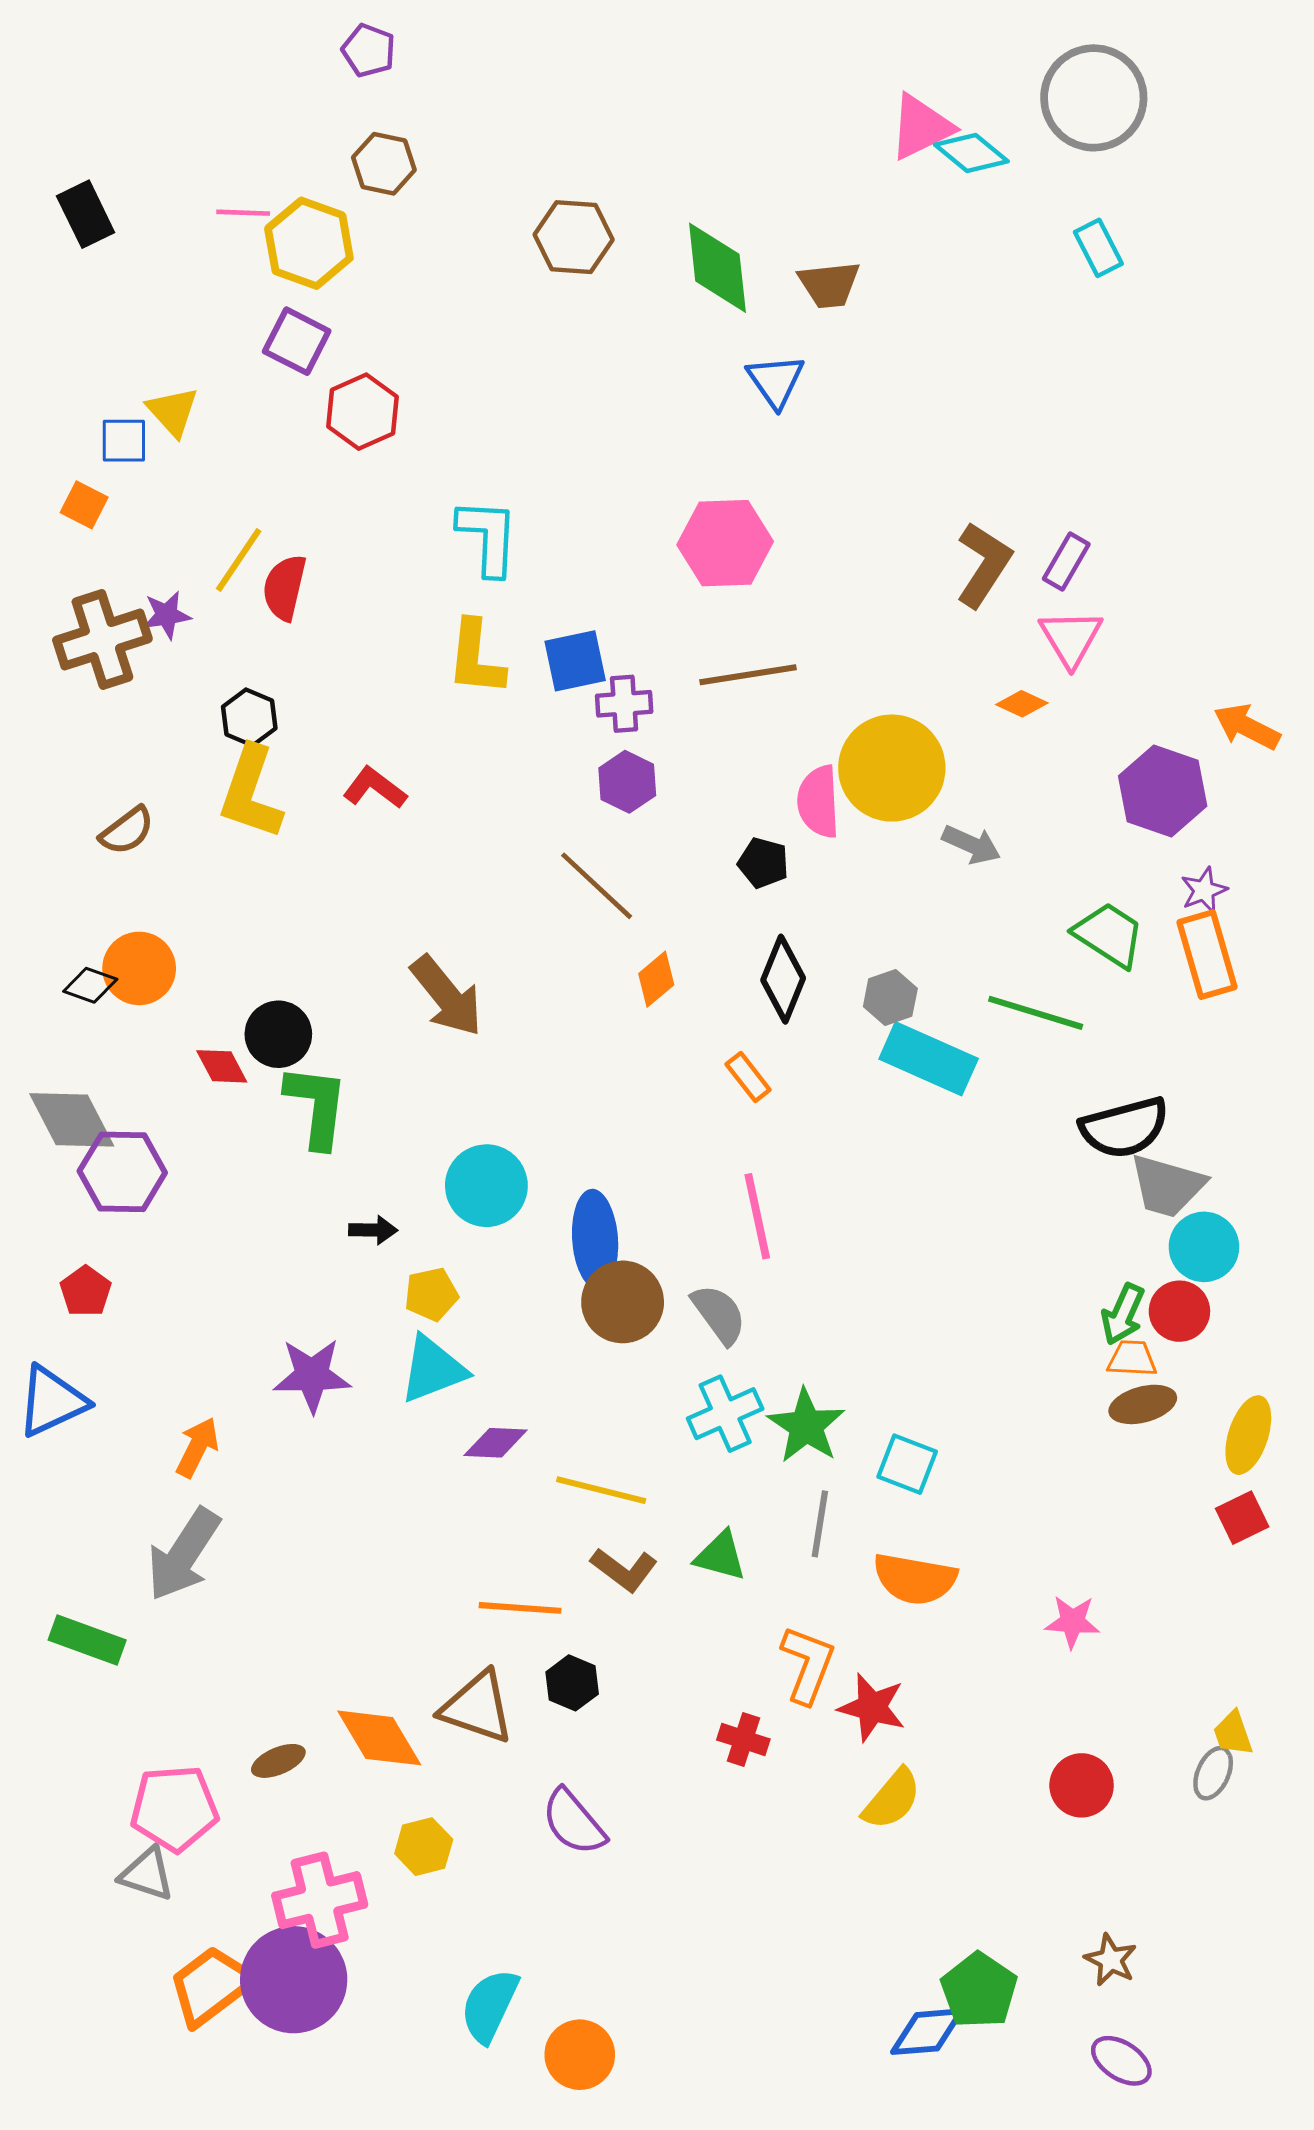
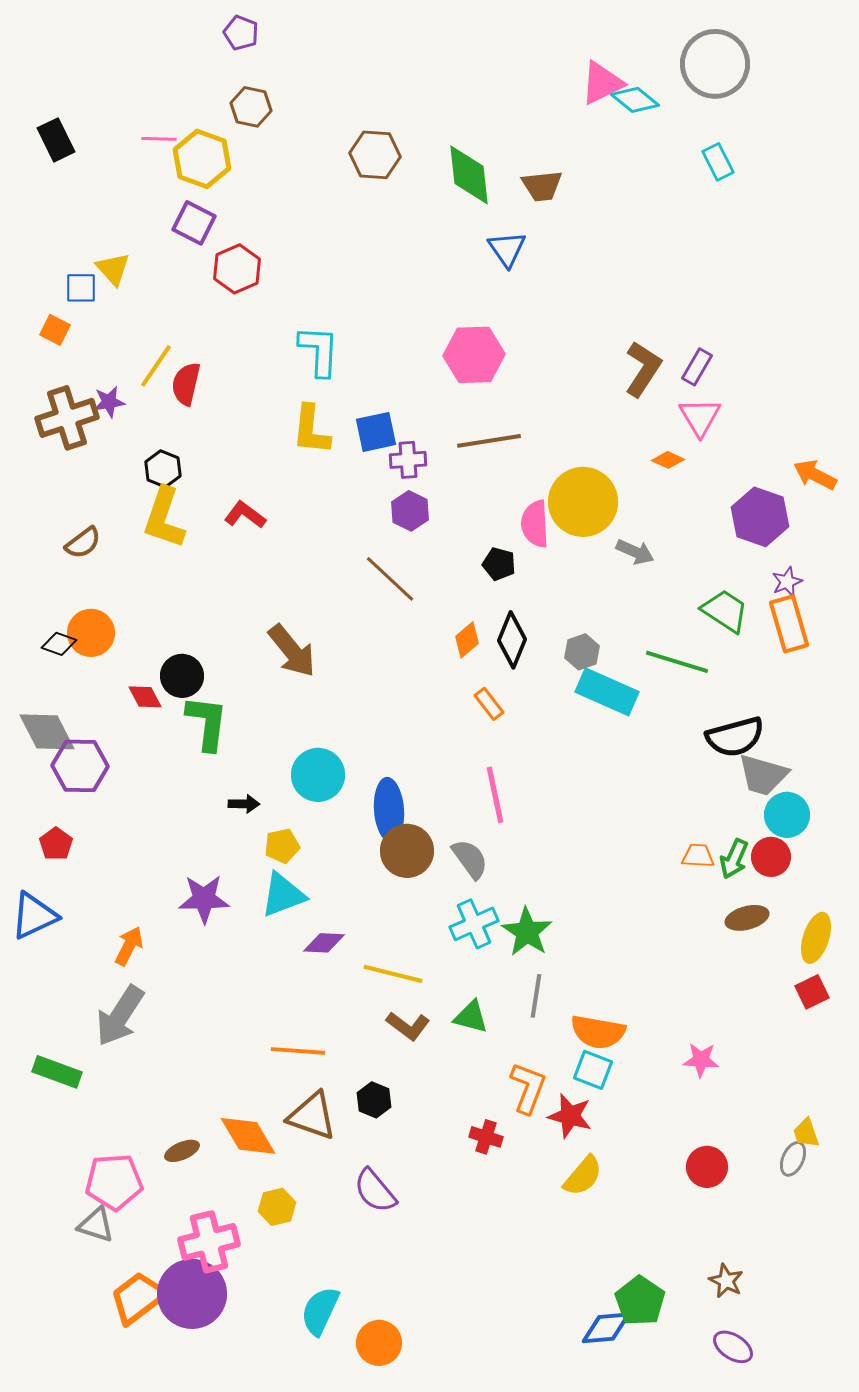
orange diamond: (656, 979) -> (467, 640), moved
orange trapezoid: (1132, 1359) -> (698, 856), moved
cyan square: (907, 1464) -> (593, 1070), moved
orange line: (520, 1608) -> (298, 1051), moved

